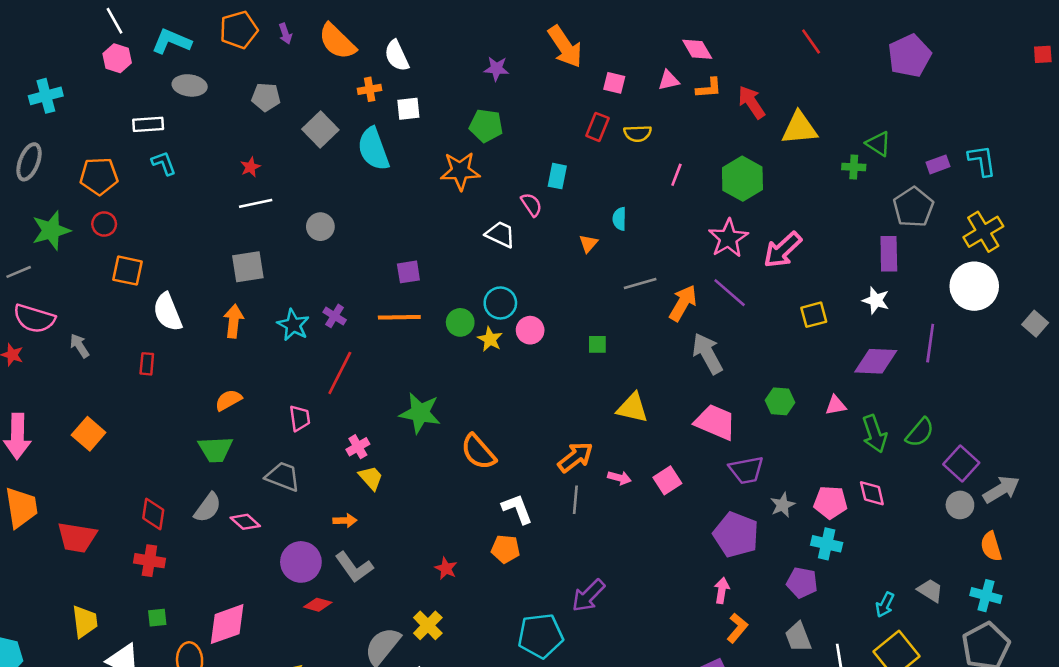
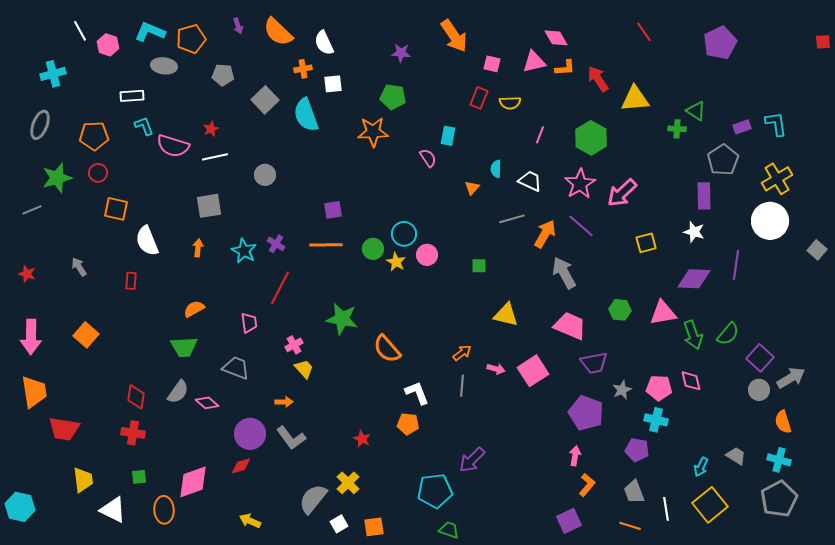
white line: (114, 21) -> (80, 31), moved
orange pentagon: (239, 30) -> (191, 39), moved
pink triangle: (669, 80) -> (534, 62), size x1.4
white trapezoid: (500, 234) -> (530, 181), moved
pink semicircle: (34, 319) -> (173, 146), moved
orange arrow: (234, 321) -> (198, 248), size x0.7
pink triangle: (836, 405) -> (663, 313), size x1.6
orange arrow: (575, 457) -> (462, 353), size x0.7
pink square: (667, 480) -> (533, 371), size x1.4
red trapezoid: (77, 537) -> (64, 429), moved
red diamond: (318, 605) -> (241, 466), moved, turned -30

